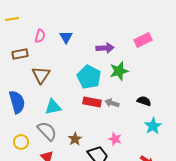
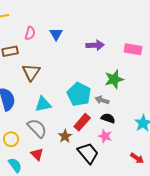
pink rectangle: (143, 40) -> (133, 49), moved, turned 36
green star: (119, 71) -> (114, 79), moved
cyan pentagon: (89, 77) -> (79, 94), moved
black semicircle: (144, 101) -> (108, 118), moved
red rectangle: (92, 102) -> (82, 122), moved, turned -60

